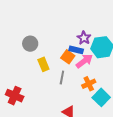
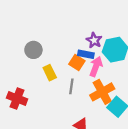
pink arrow: (84, 61) -> (96, 66), turned -30
orange cross: (89, 84) -> (102, 92), size x1.5
red cross: (15, 96) -> (17, 99), moved

